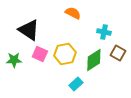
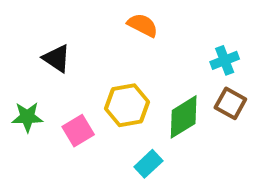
black triangle: (29, 30) -> (57, 58), size x0.7
cyan cross: (104, 32) -> (225, 60), moved, turned -32
pink square: (40, 54) -> (78, 131), moved, turned 35

